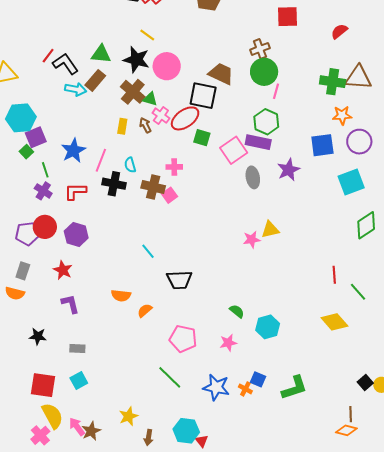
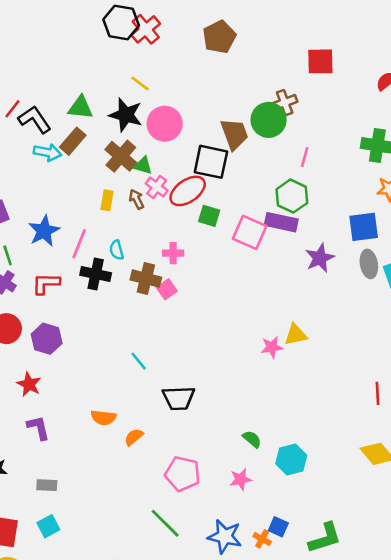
green circle: (264, 72) -> (269, 120), moved
brown trapezoid: (221, 74) -> (234, 134), turned 44
pink square: (234, 150) -> (250, 232), turned -32
gray ellipse: (253, 177) -> (369, 264), moved

